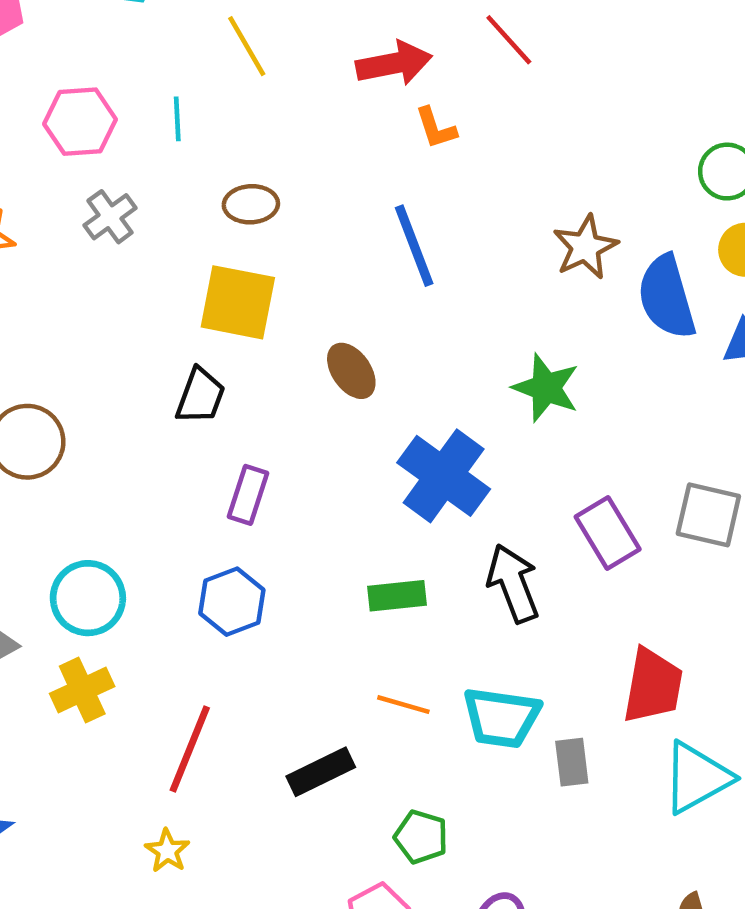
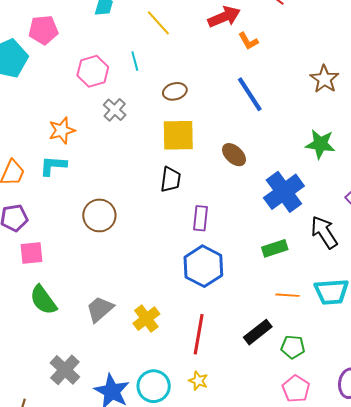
blue cross: (444, 476) -> (284, 192), turned 30
cyan circle: (88, 598) -> (154, 386), moved
blue hexagon: (232, 602) -> (203, 266), size x1.4
green pentagon: (421, 837) -> (293, 347), moved

